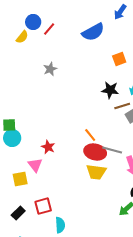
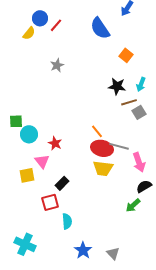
blue semicircle: (93, 32) -> (100, 28), turned 85
orange square: (119, 59) -> (126, 55), turned -32
cyan circle: (12, 138) -> (29, 134), moved
black rectangle: (18, 213) -> (62, 183), moved

